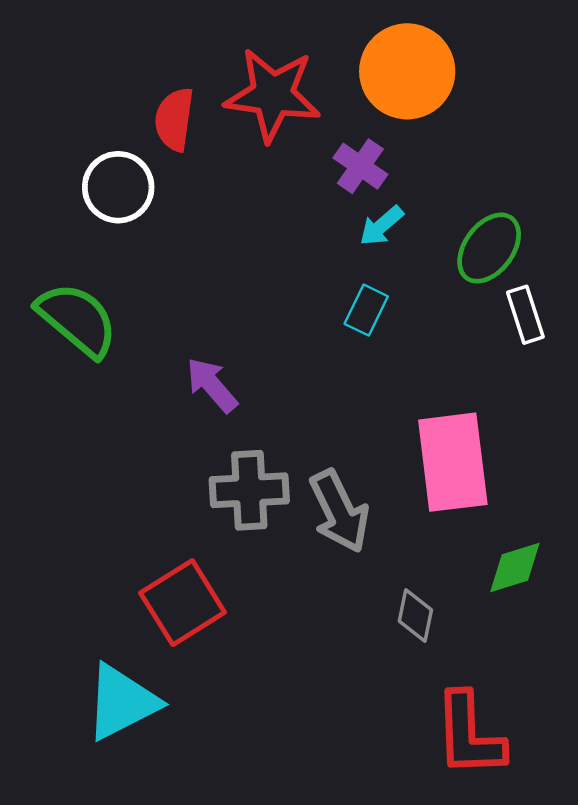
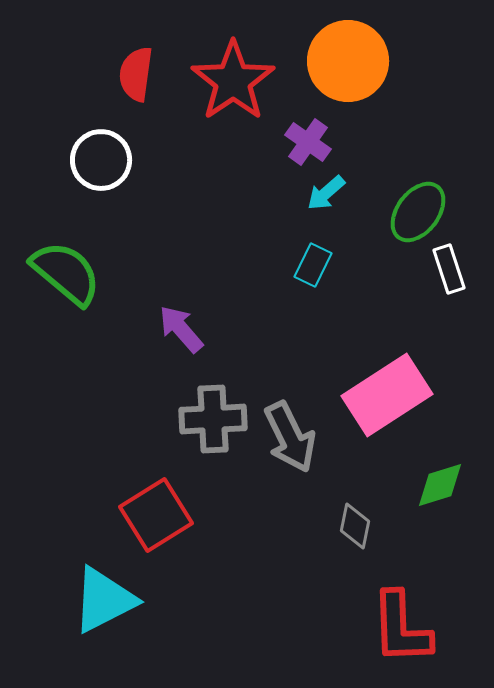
red star: (273, 95) -> (233, 81), turned 30
red semicircle: (174, 119) -> (136, 74), moved
pink rectangle: (453, 462) -> (387, 395), turned 64

